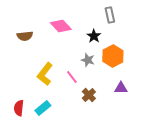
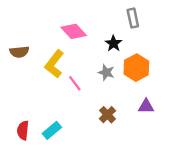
brown semicircle: (25, 36) -> (19, 52), moved
yellow L-shape: (45, 74) -> (54, 64), moved
pink line: (72, 77) -> (75, 83), moved

